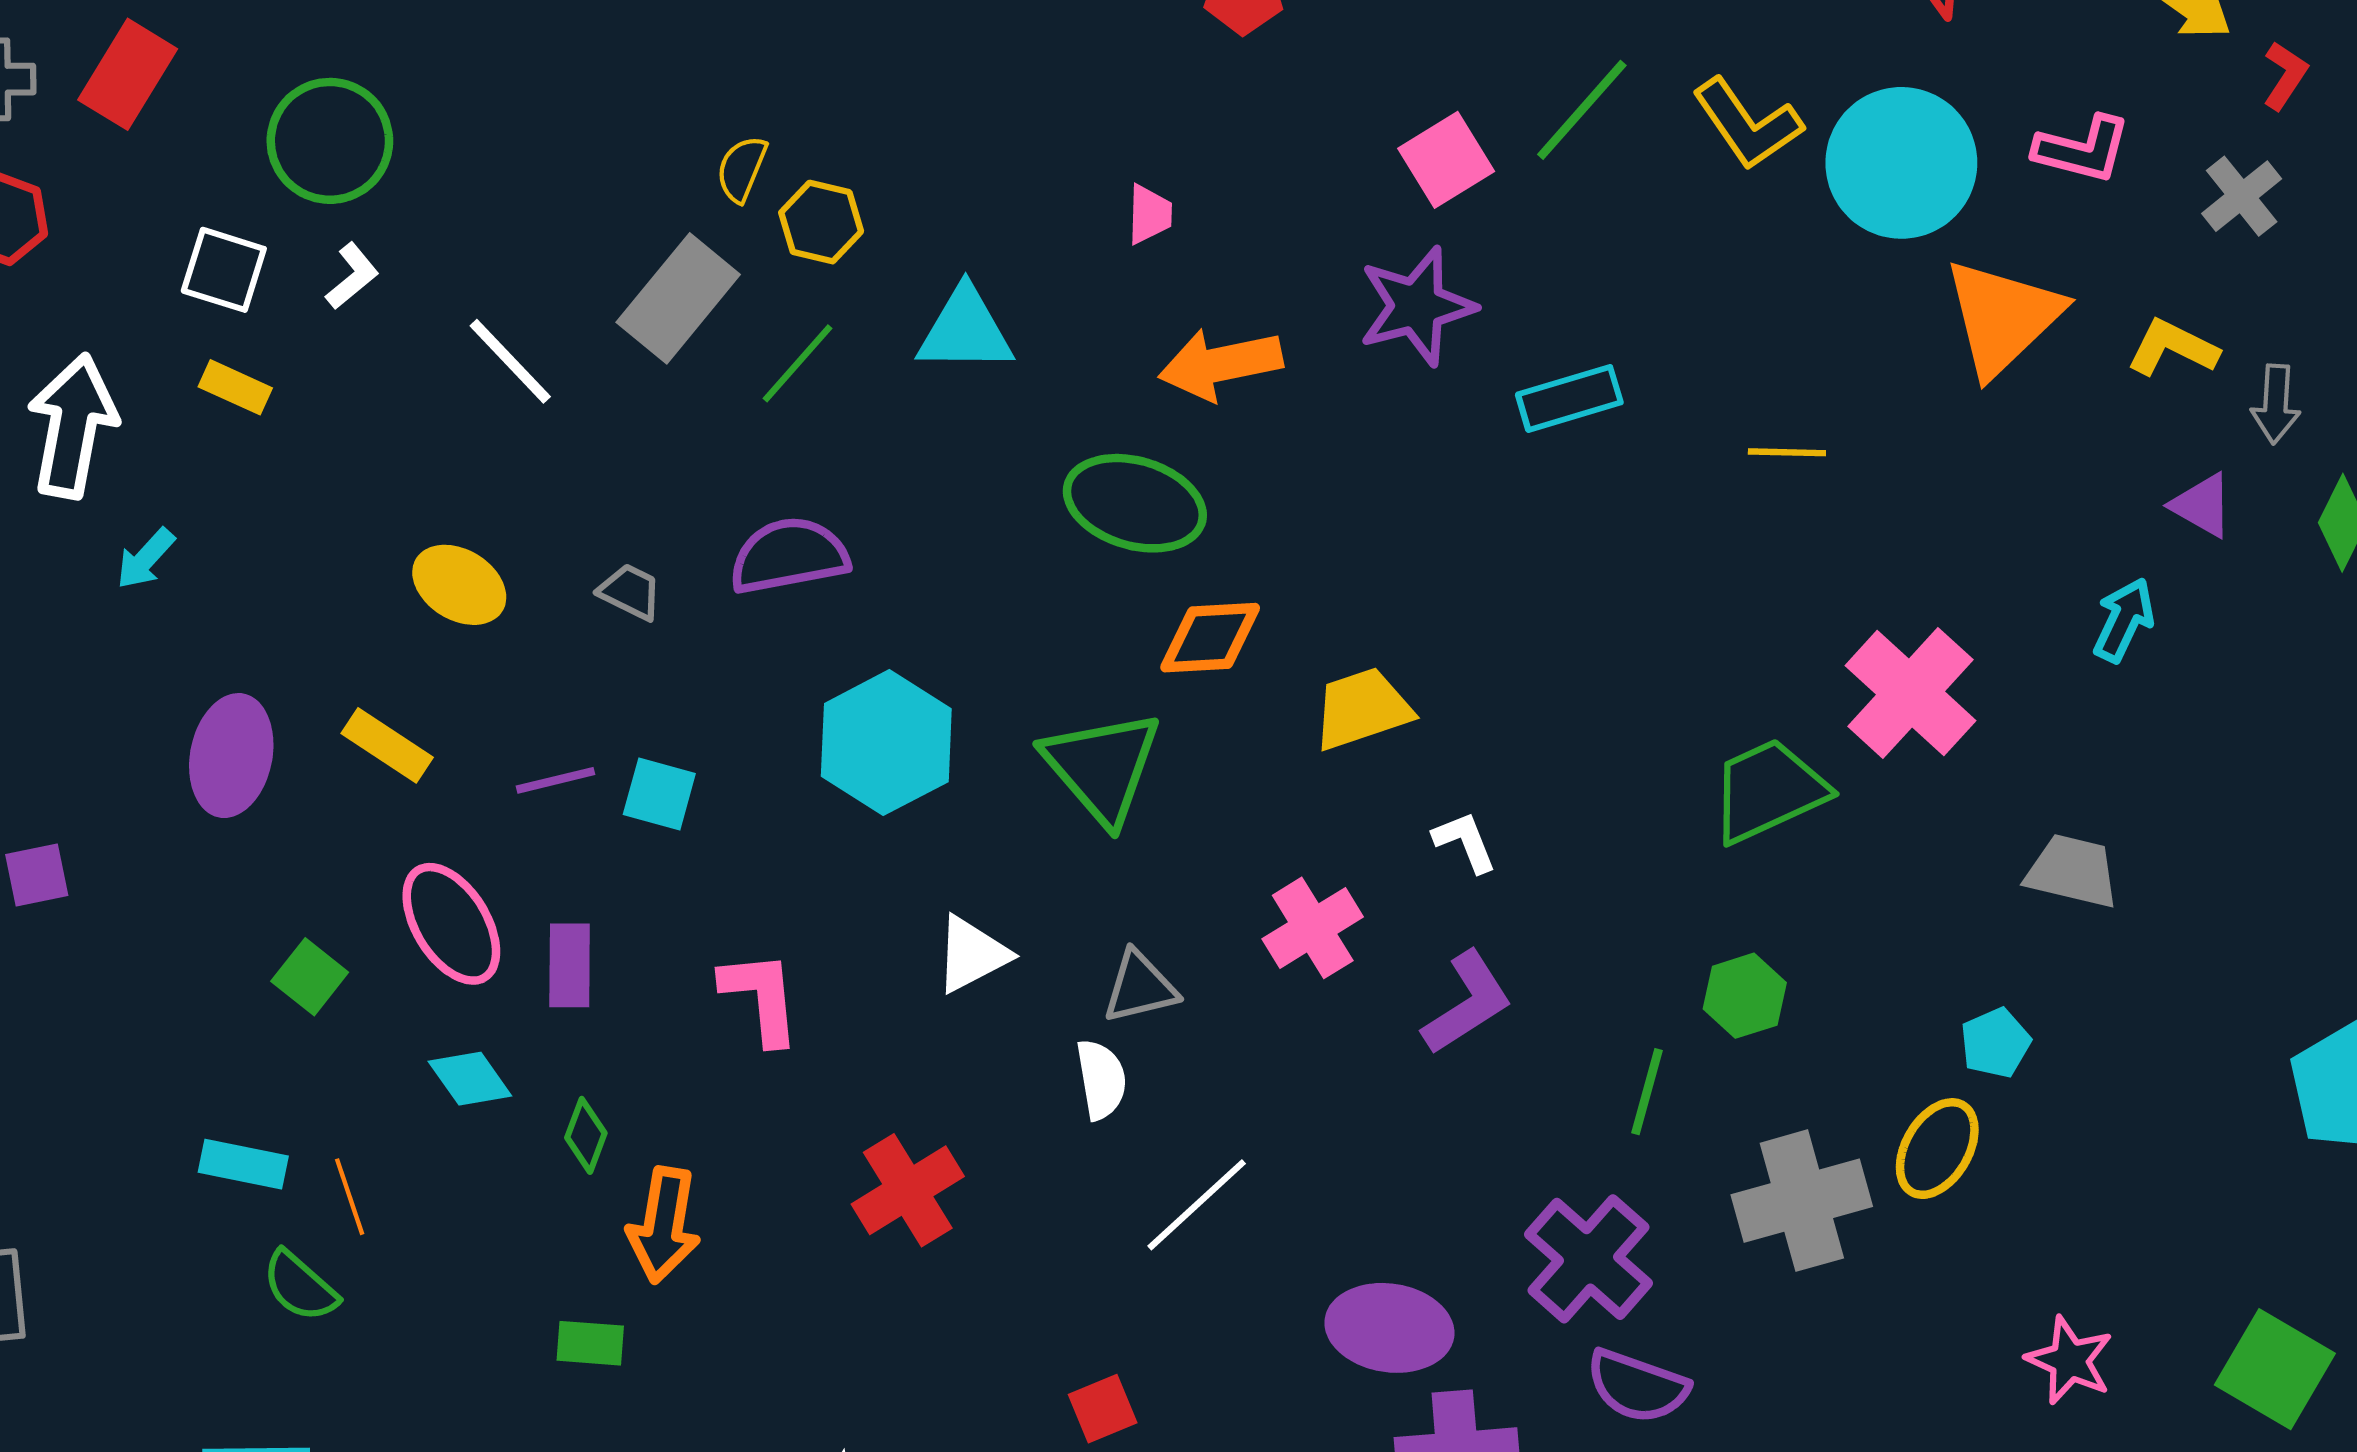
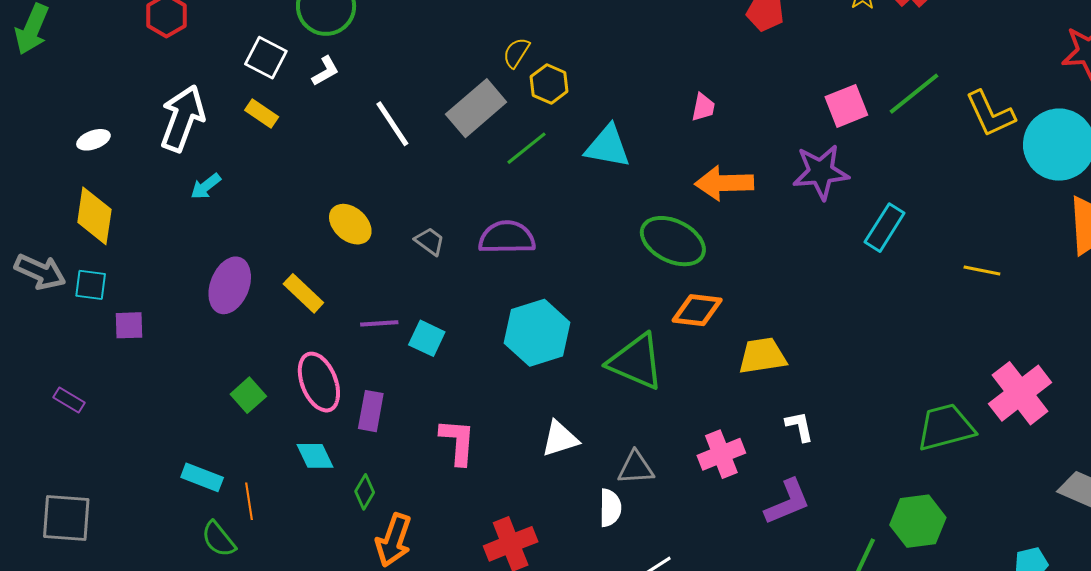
cyan rectangle: (1569, 398) -> (885, 228), turned -51
green triangle: (1102, 767) -> (636, 362), turned -36
green hexagon: (1745, 996) -> (918, 521), size x1.4

